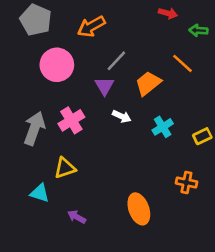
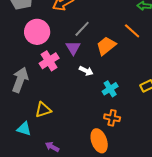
pink cross: (71, 120) -> (49, 61), moved
cyan cross: (163, 127) -> (110, 89), moved
orange cross: (186, 182) -> (112, 118), moved

